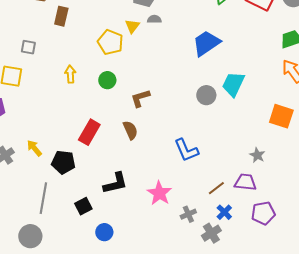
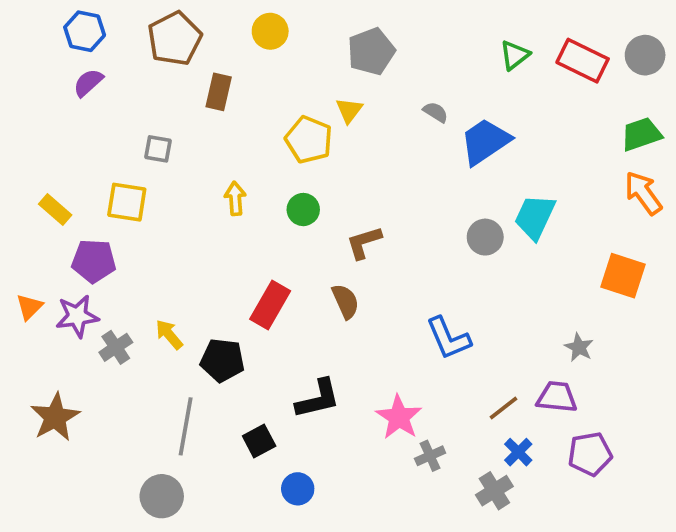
gray semicircle: (154, 19) -> (436, 112), moved, turned 32
gray cross: (188, 214) -> (430, 456), moved

